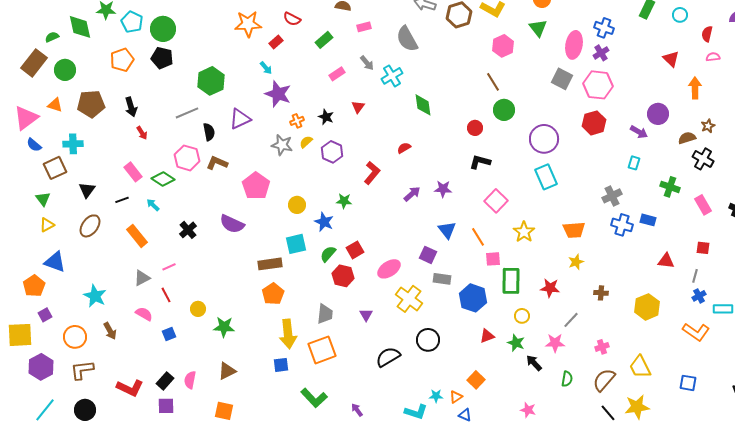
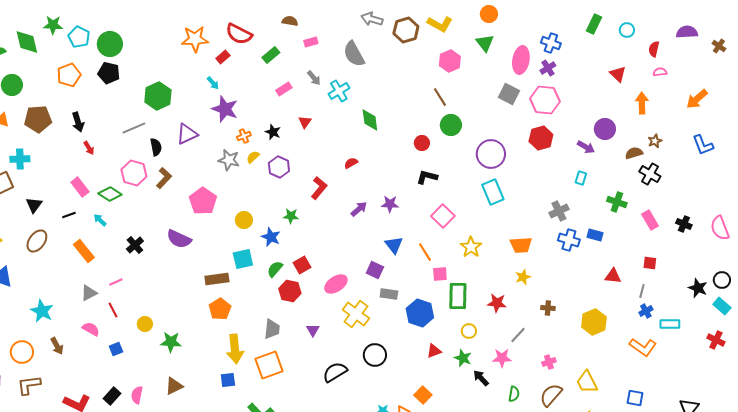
red semicircle: (292, 19) -> (239, 34), size x1.5
brown L-shape: (217, 163) -> (164, 178), turned 110

